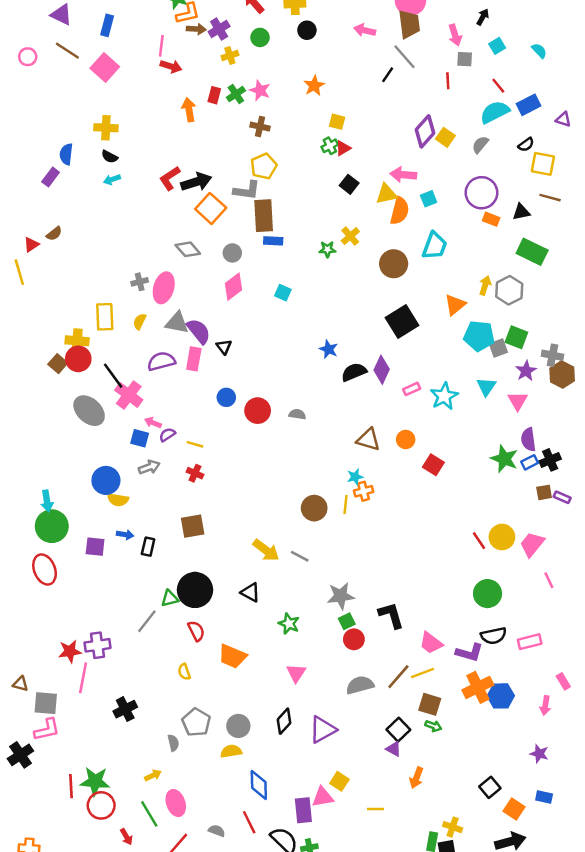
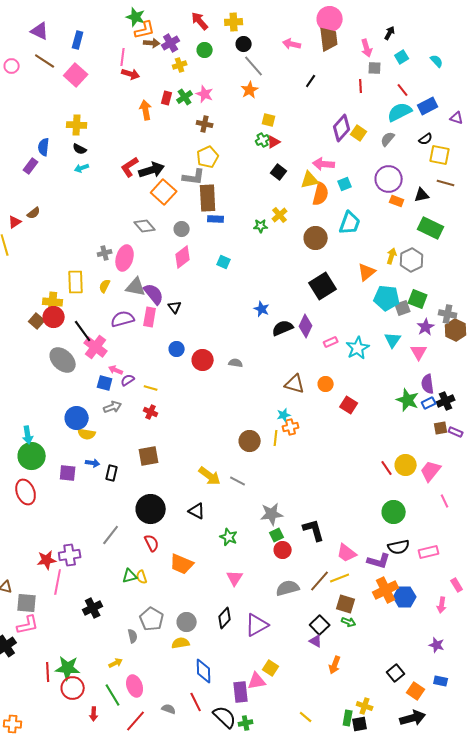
gray line: (404, 57) -> (254, 66), moved
green triangle: (170, 598) -> (130, 576), moved
yellow line: (376, 809) -> (306, 717), moved, turned 40
red arrow: (126, 837) -> (94, 714), turned 32

